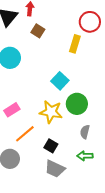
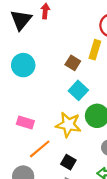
brown square: (38, 31) -> (73, 63), moved
pink rectangle: (12, 110) -> (25, 122), turned 49

